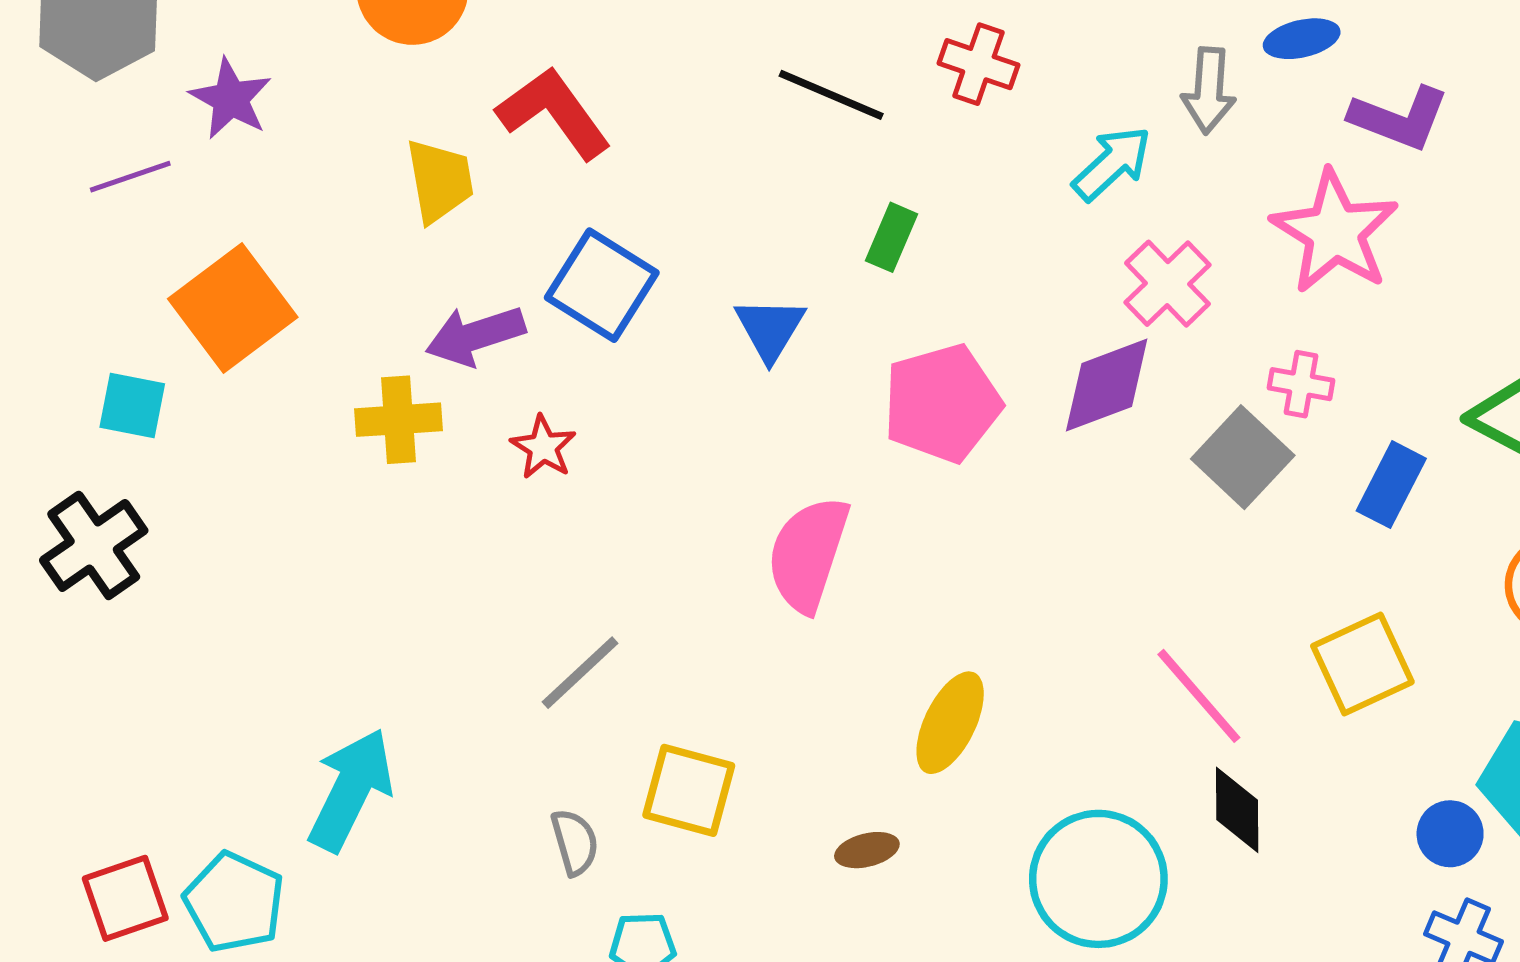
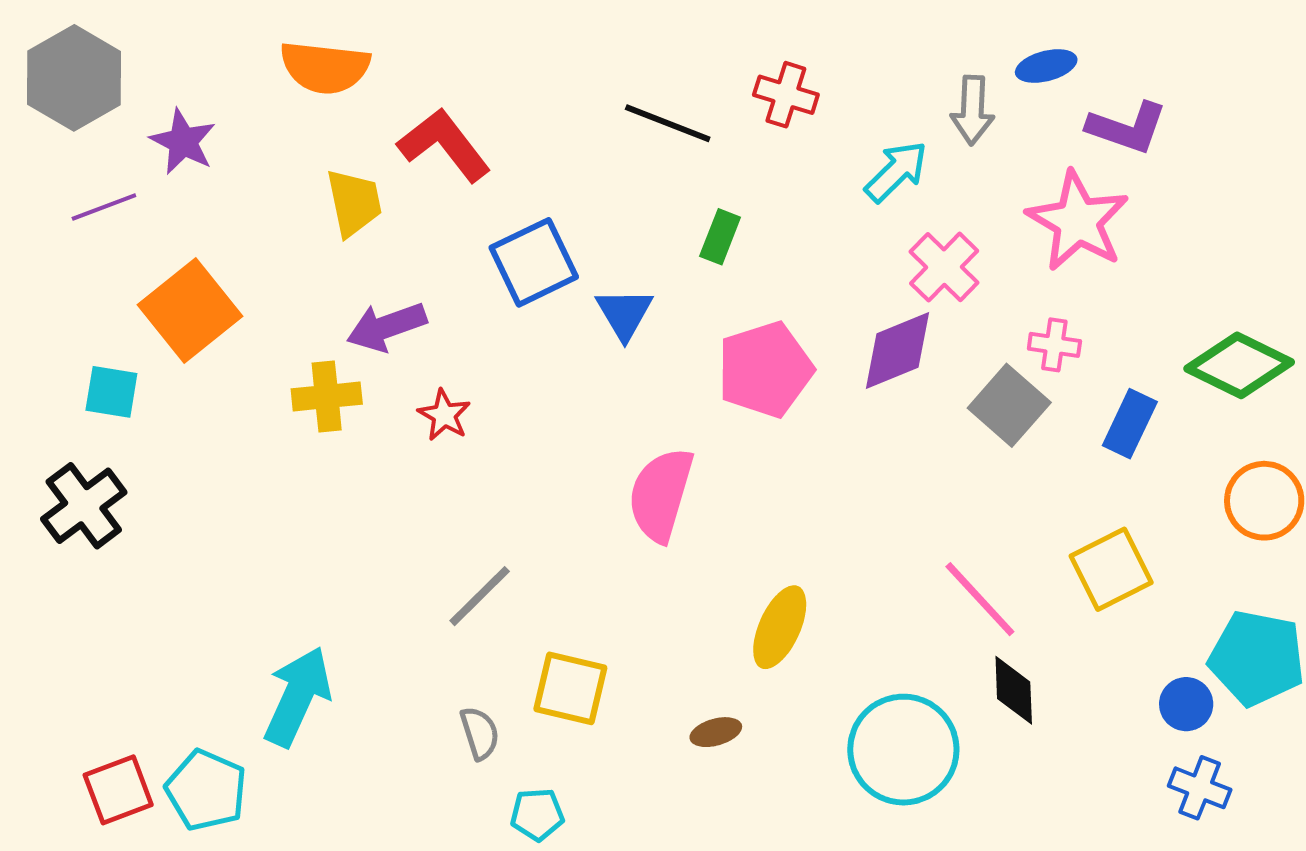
blue square: (602, 285) -> (534, 262), moved, turned 34

